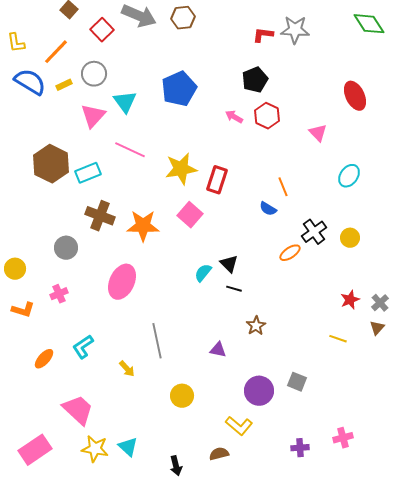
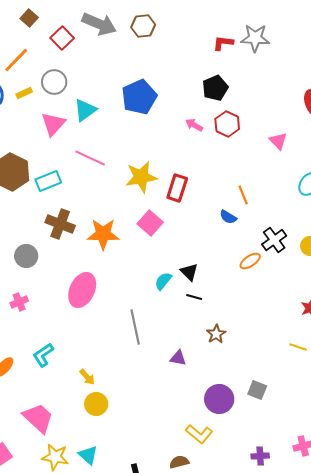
cyan triangle: (125, 102) -> (85, 110), turned 30
gray line: (157, 341) -> (135, 327), moved
yellow circle: (182, 396) -> (96, 404), moved

